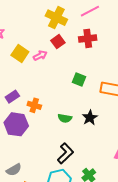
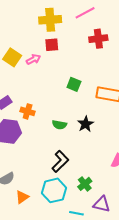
yellow cross: (56, 18) -> (50, 20), turned -30
red cross: (88, 38) -> (98, 39), moved
red square: (58, 42) -> (52, 45), turned 32

